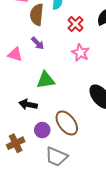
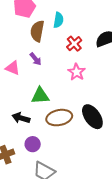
brown ellipse: (67, 123) -> (59, 118), moved, turned -70

